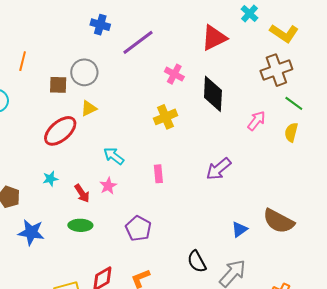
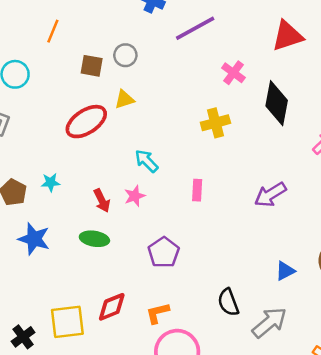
gray circle: (84, 72) -> (125, 55), size x0.7
cyan star: (50, 179) -> (51, 182), moved

